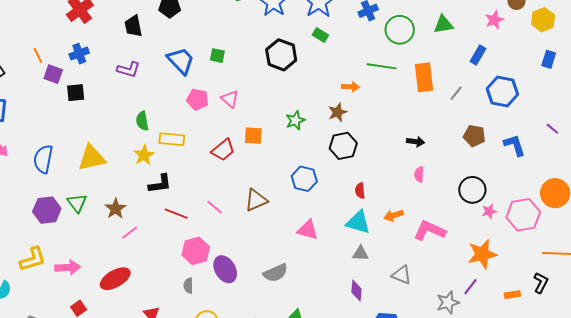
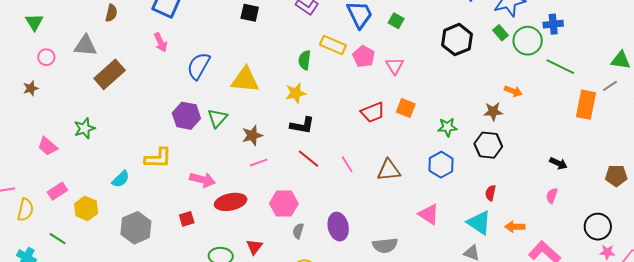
green circle: (400, 30) -> (528, 41), moved
green line: (382, 66) -> (560, 67), moved
gray line: (456, 93) -> (610, 86), moved
green star: (295, 120) -> (447, 127), moved
brown pentagon: (474, 136) -> (616, 176), turned -30
yellow rectangle: (172, 139) -> (333, 45), moved
pink hexagon: (196, 251) -> (284, 204), moved
pink arrow: (68, 267) -> (202, 180), moved

